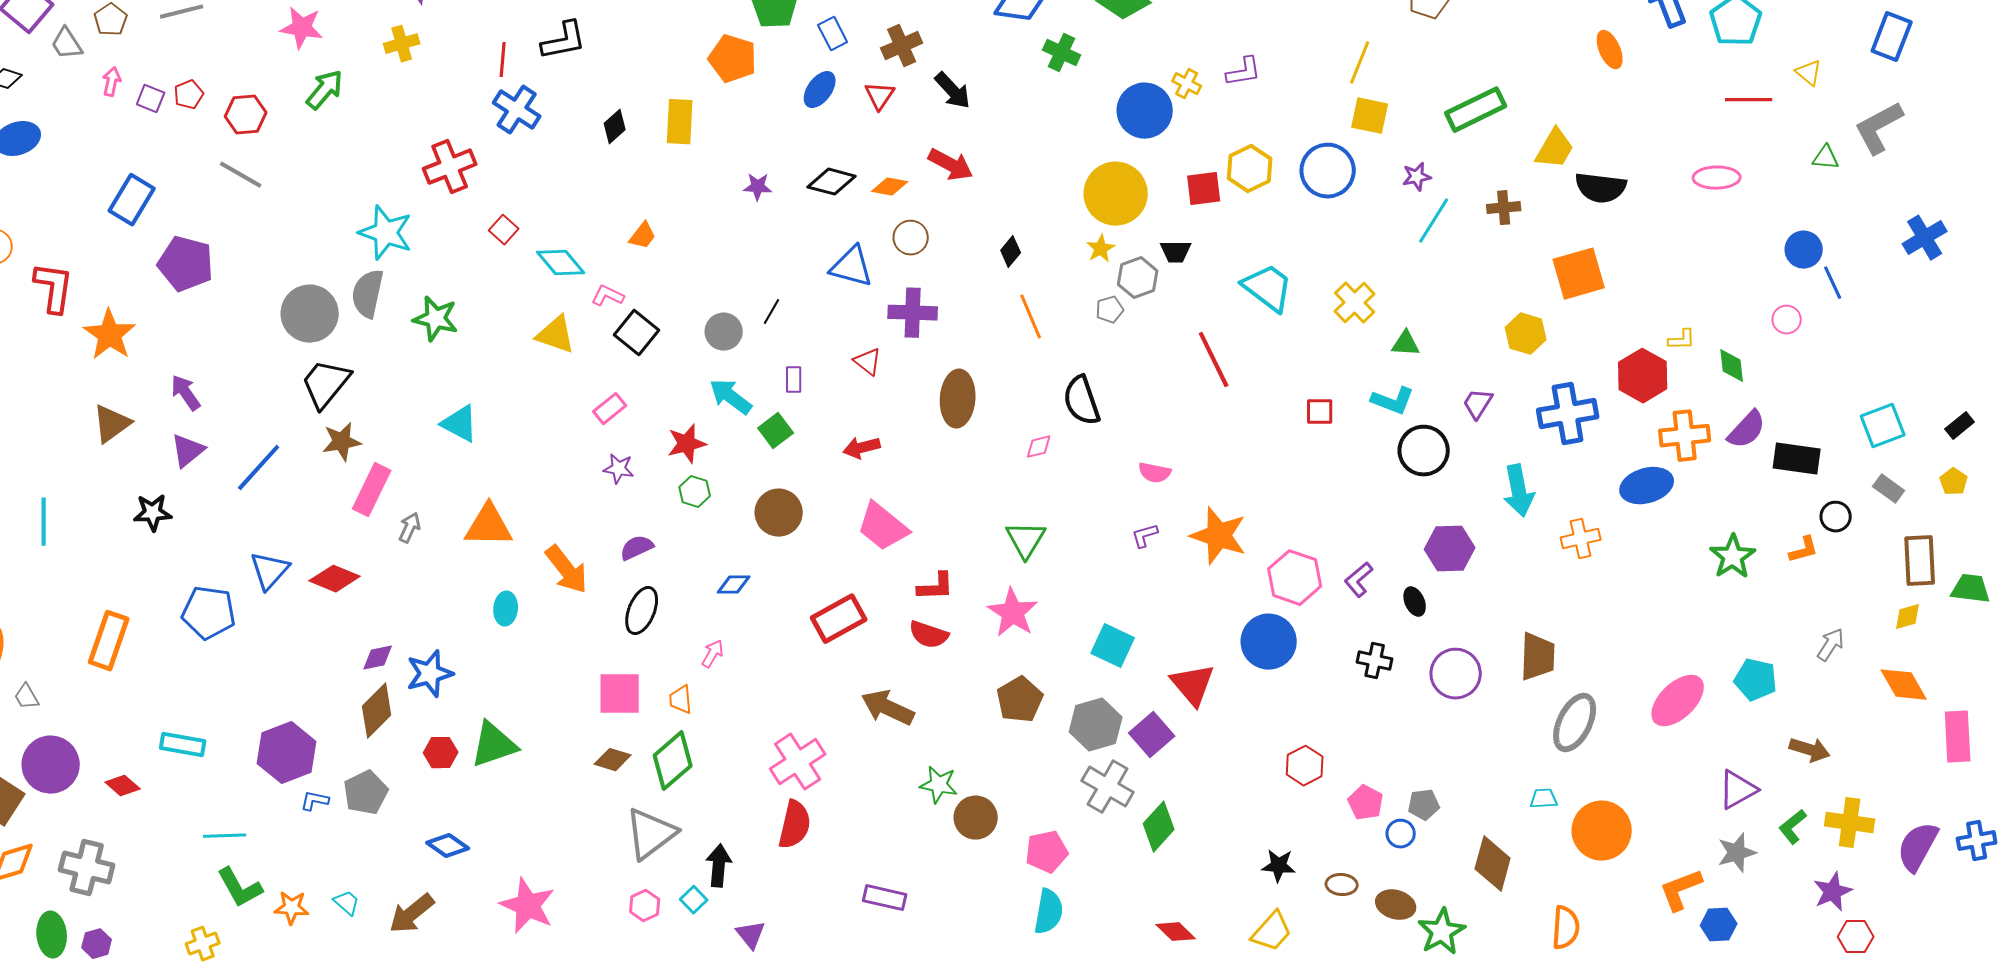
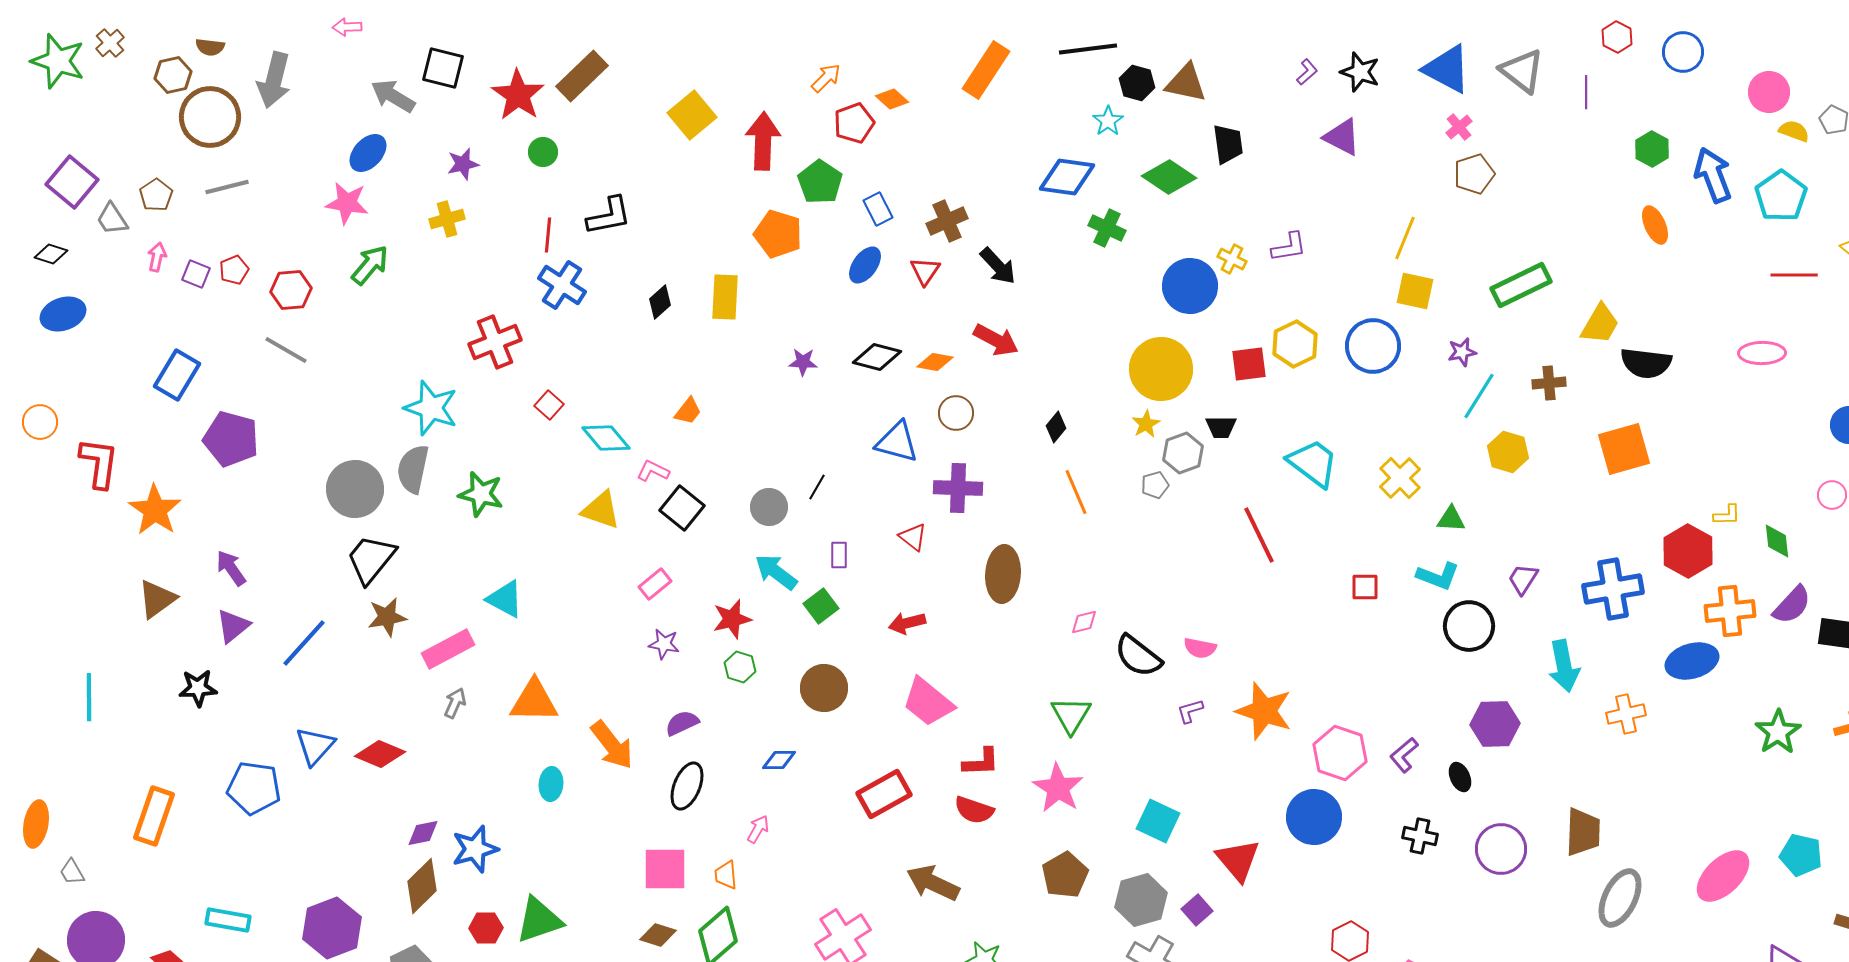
yellow hexagon: (1526, 334) -> (1508, 452), moved
black semicircle: (1082, 401) -> (1138, 656), moved, turned -33
pink rectangle: (372, 490) -> (448, 649), moved, turned 36
purple square: (1152, 735) -> (1197, 910), size x0.7

